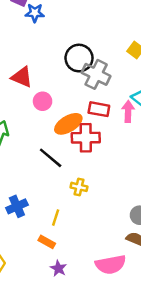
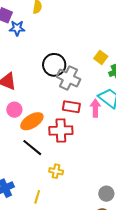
pink circle: (43, 101) -> (14, 110), moved
orange ellipse: (68, 124) -> (32, 121), moved

